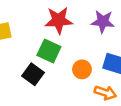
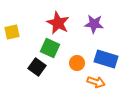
red star: (59, 20) -> (58, 23), turned 30

